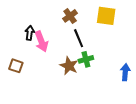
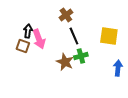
yellow square: (106, 16) -> (109, 36), moved
brown square: (16, 66) -> (23, 46), moved

